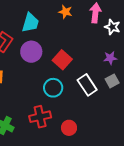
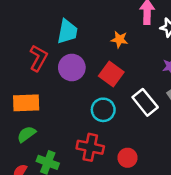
orange star: (65, 12) -> (119, 39), moved
red cross: (40, 117) -> (90, 147), turned 30

